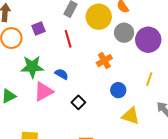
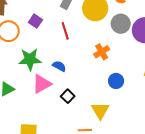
purple square: (38, 28) -> (35, 21), turned -32
black square: (78, 102) -> (68, 96), moved
yellow triangle: (131, 116) -> (100, 111), moved, turned 42

